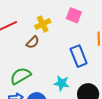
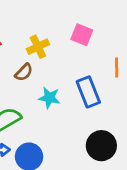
cyan star: (62, 83) -> (49, 98), moved

